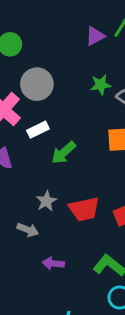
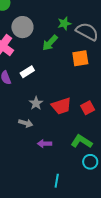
white rectangle: (38, 130) -> (27, 72), moved
green arrow: (64, 153) -> (50, 43), moved

